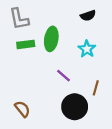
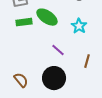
green ellipse: (51, 39) -> (47, 17), turned -65
black circle: (75, 107) -> (54, 78), moved

